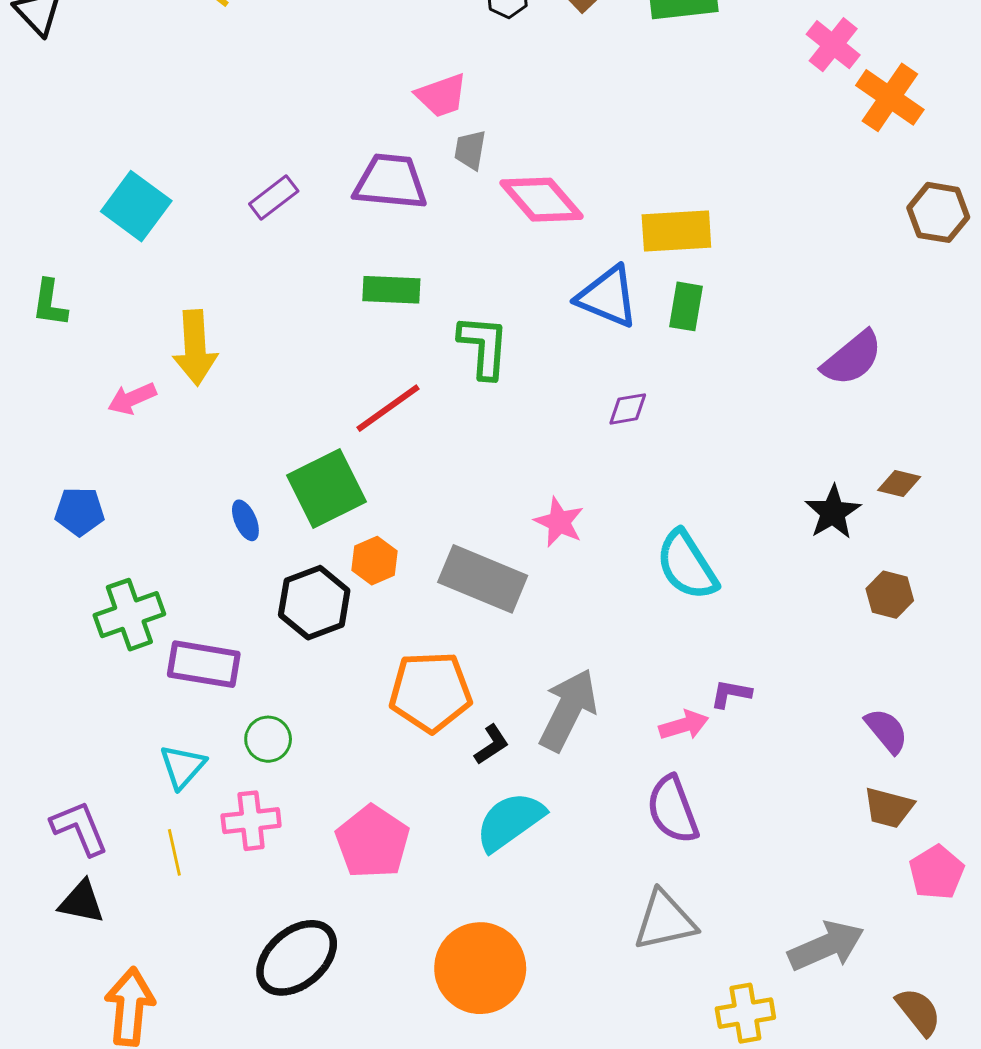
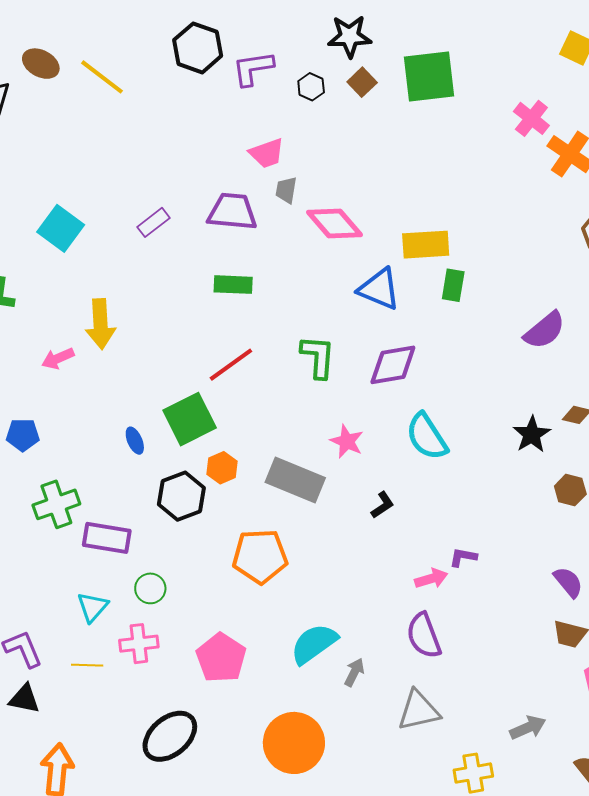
green rectangle: (686, 306) -> (453, 285), moved
green L-shape: (484, 347) -> (318, 357), moved
purple diamond: (628, 409) -> (393, 365), size x1.8
cyan semicircle: (687, 565) -> (427, 437), moved
gray arrow: (568, 710) -> (354, 672), moved, size x0.5
black L-shape: (492, 745) -> (382, 505), moved
yellow line: (174, 852) -> (87, 665), turned -76
gray arrow: (826, 946) -> (528, 728), size x0.7

